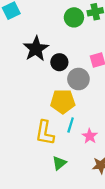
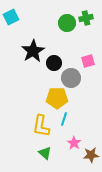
pink star: (90, 136) -> (74, 143), moved
green triangle: (59, 163) -> (45, 153), moved, turned -40

